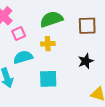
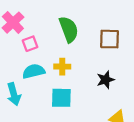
green semicircle: (51, 19) -> (69, 29), turned 85
yellow cross: (48, 44) -> (62, 67), moved

